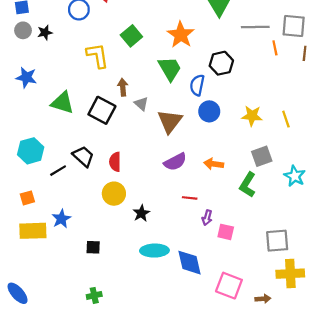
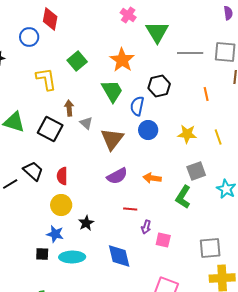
orange line: (275, 48) -> (206, 94), moved
blue star: (61, 219) -> (55, 234), moved, turned -30
cyan ellipse: (154, 251) -> (72, 257), moved
blue diamond: (190, 263) -> (119, 256), moved

